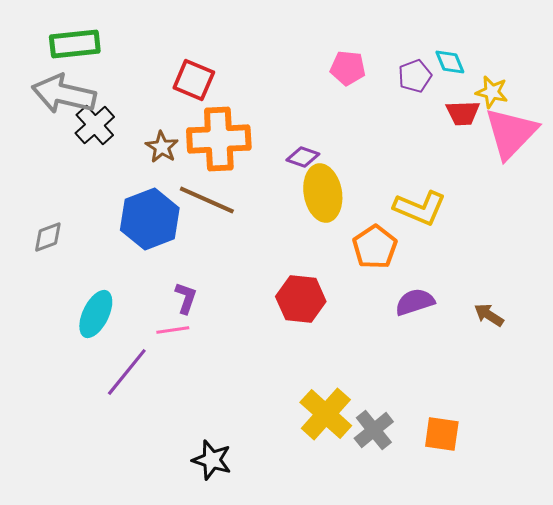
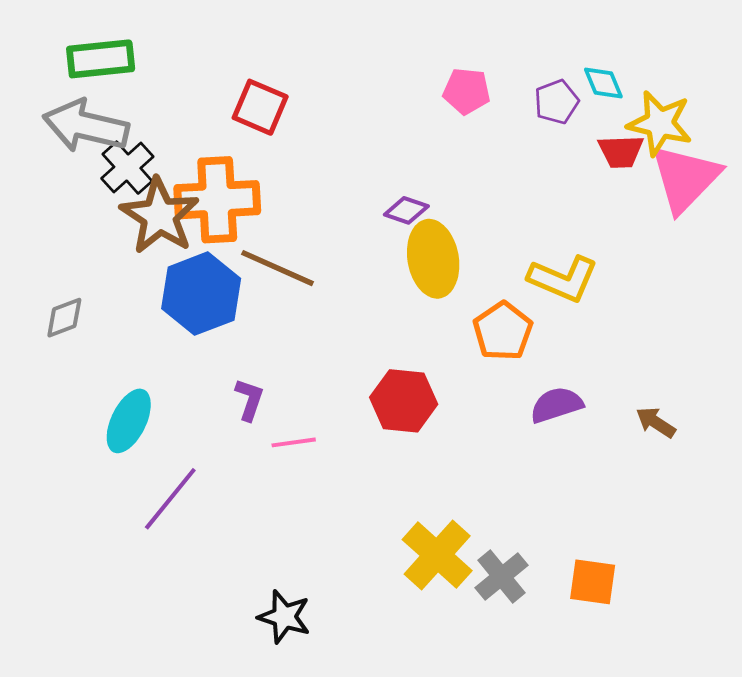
yellow star: (492, 92) -> (660, 123), size x1.5
orange cross: (219, 139) -> (217, 200), moved
brown star: (162, 147) -> (160, 216), moved, size x1.8
pink line: (173, 330) -> (294, 442), moved

